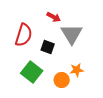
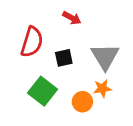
gray triangle: (72, 34) -> (105, 57), moved
black square: (48, 47) -> (64, 58), turned -32

